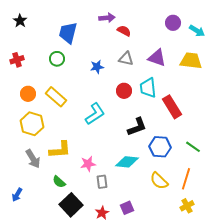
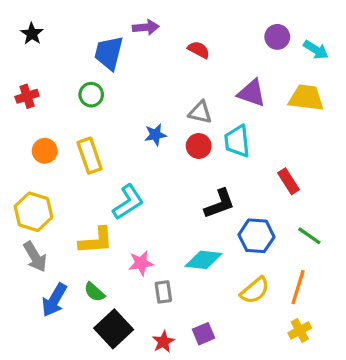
purple arrow: (107, 18) -> (146, 27), moved
gray triangle: (126, 59) -> (200, 112), moved
blue star: (97, 67) -> (155, 135), moved
yellow rectangle: (56, 97) -> (90, 156), turned 30
red rectangle: (172, 107) -> (288, 181), moved, size x0.7
cyan L-shape: (95, 114) -> (128, 202), moved
yellow hexagon: (32, 124) -> (33, 212), moved
gray arrow: (33, 159) -> (35, 257), moved
yellow semicircle: (159, 181) -> (255, 290), turned -84
blue arrow: (17, 195) -> (54, 300), moved, size x1.5

